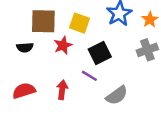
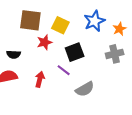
black semicircle: (25, 47) -> (14, 54), moved

